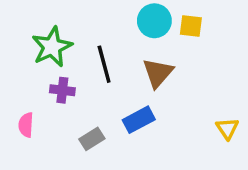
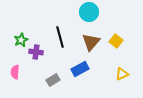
yellow square: (191, 26) -> (116, 41), moved, turned 32
green star: (52, 47) -> (21, 40), moved, size x0.6
yellow triangle: (227, 128) -> (122, 74), moved, turned 40

